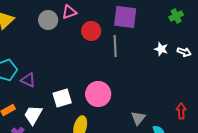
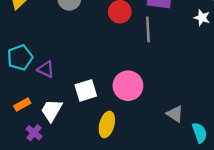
white star: (161, 49) -> (202, 18), moved
gray triangle: (138, 118) -> (175, 114), turned -35

